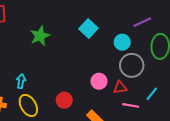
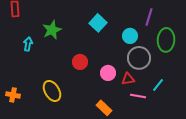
purple line: (142, 22) -> (149, 17), turned -48
cyan arrow: (21, 81) -> (28, 44), moved
red circle: (64, 100) -> (80, 62), moved
yellow ellipse: (28, 105) -> (52, 91), moved

